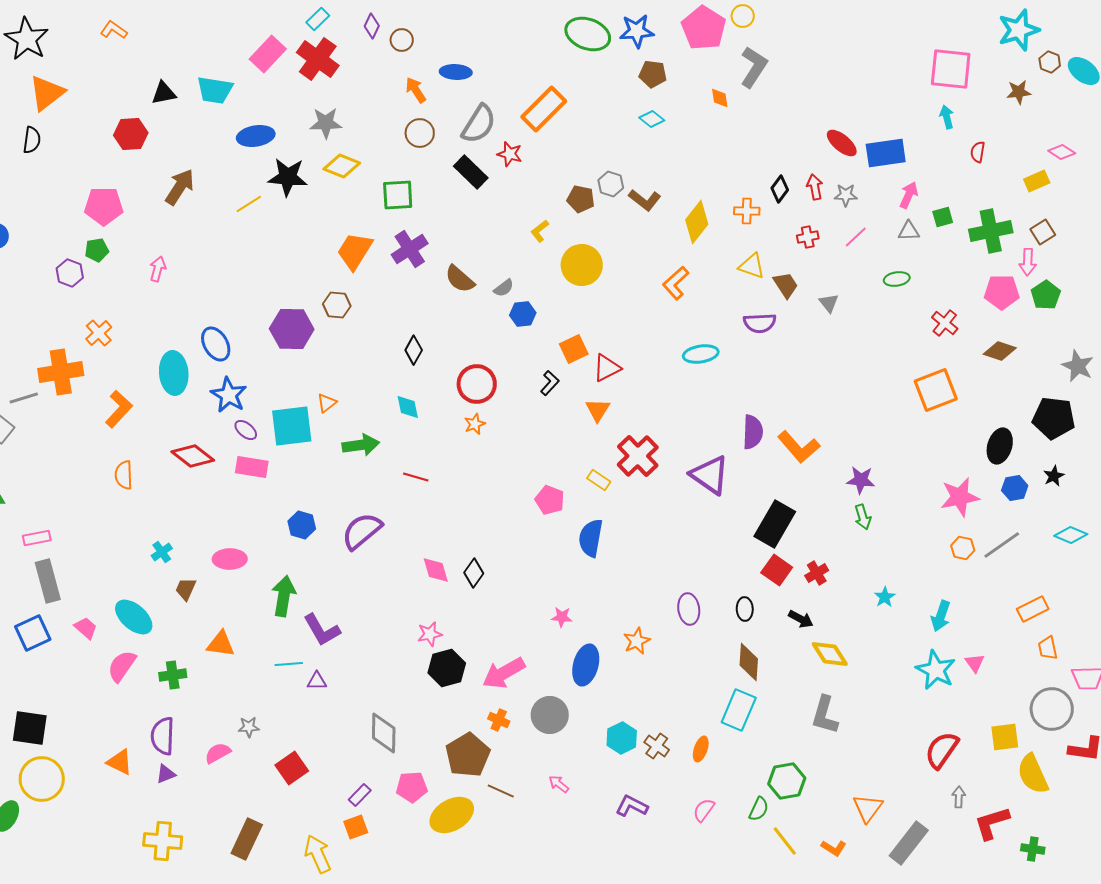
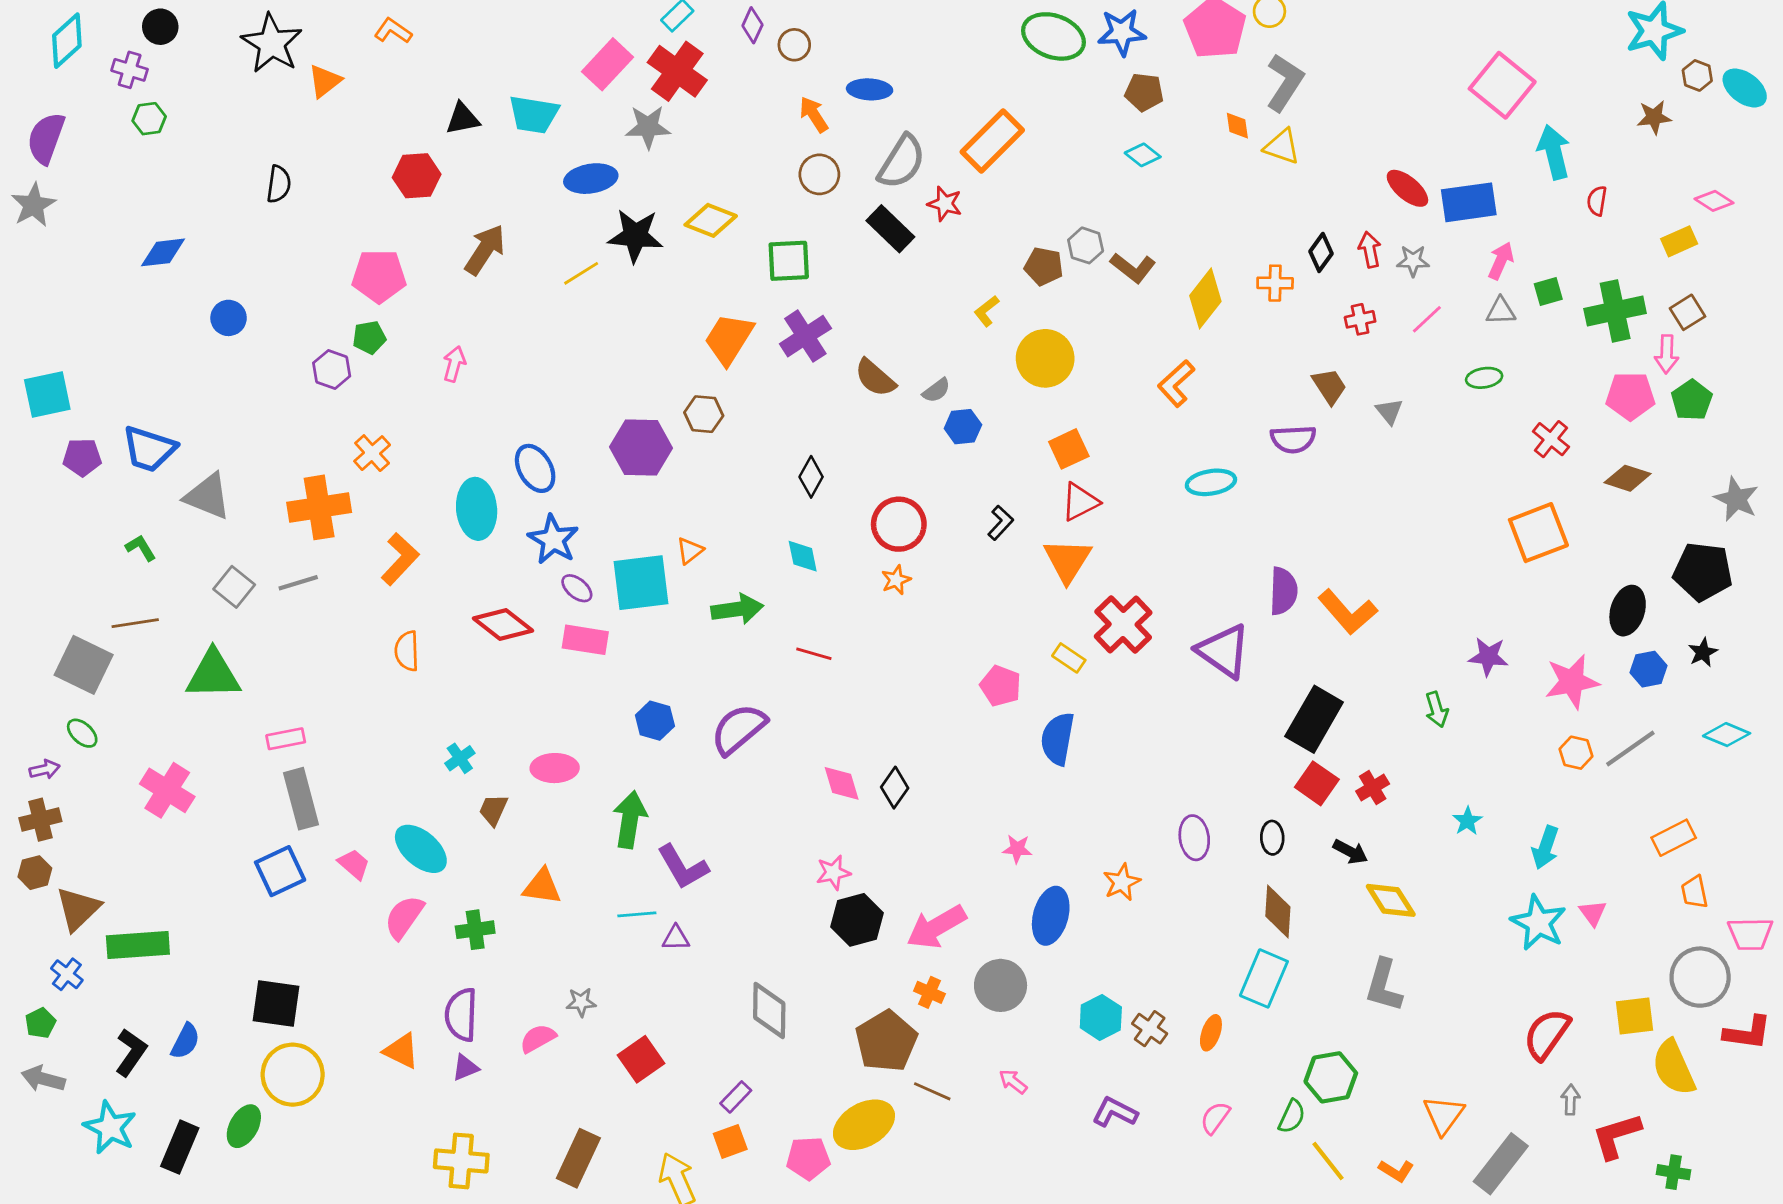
pink square: (951, 69) -> (1502, 85), moved, turned 33
orange triangle: (47, 93) -> (325, 81), moved, size x0.7
cyan arrow: (947, 117) -> (1554, 152), size x1.6
gray star: (326, 123) -> (648, 127), moved
yellow triangle: (752, 266) -> (1282, 147), moved
orange square: (574, 349) -> (1069, 449), moved
gray line: (24, 398) -> (298, 583), moved
orange triangle: (598, 410) -> (1067, 560), size x1.4
purple star: (861, 480) -> (1488, 657), moved
pink pentagon: (412, 787) -> (808, 1158), moved

